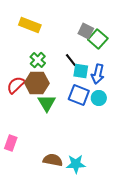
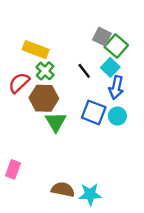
yellow rectangle: (30, 25) -> (36, 50), moved
cyan square: (81, 71) -> (110, 67), moved, turned 35
red semicircle: (16, 85) -> (19, 83), moved

